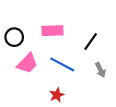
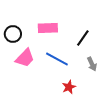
red star: (57, 95) -> (69, 87), moved

